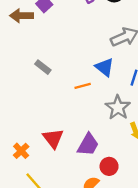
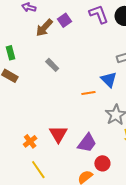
brown arrow: (22, 16) -> (44, 28), turned -54
gray rectangle: (43, 67) -> (52, 65), moved

